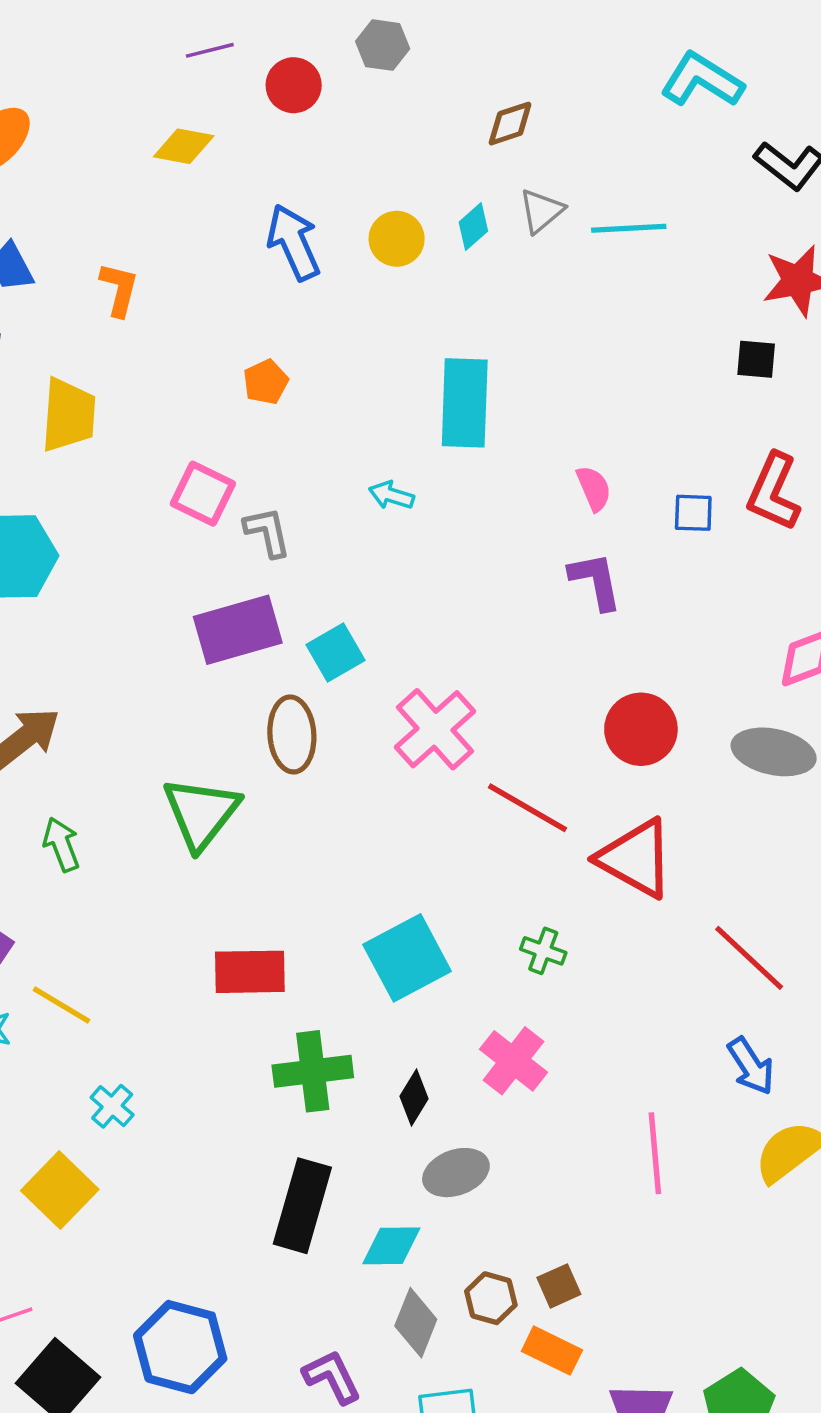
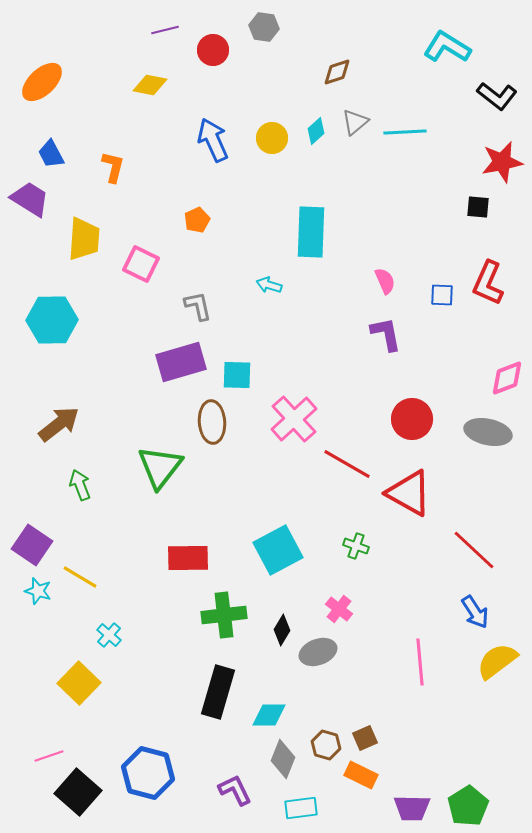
pink square: (203, 494) -> (141, 264), moved
cyan square: (336, 652) -> (237, 375), turned 32
pink cross: (514, 1061) -> (339, 609), size x0.7
gray ellipse: (456, 1173) -> (318, 652), moved

